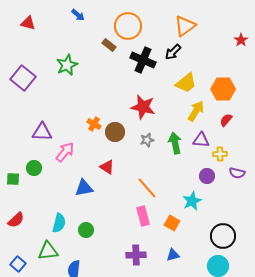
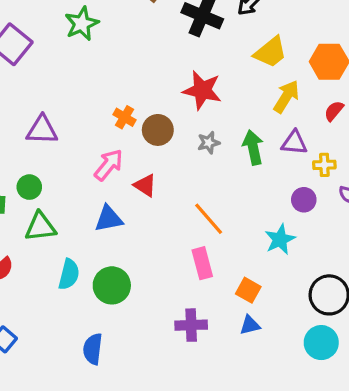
pink arrow: (65, 152) -> (109, 165), moved
orange square: (172, 223) -> (248, 290), moved
green circle: (86, 230) -> (112, 285), size x1.5
green triangle: (48, 251) -> (40, 227), moved

